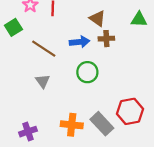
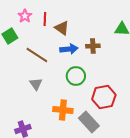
brown triangle: (97, 18) -> (62, 28), moved
red hexagon: (130, 111) -> (104, 97), moved
orange cross: (72, 125) -> (63, 110), moved

